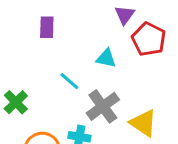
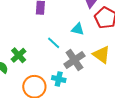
yellow triangle: (143, 123) -> (101, 55), moved

